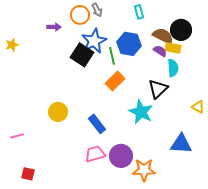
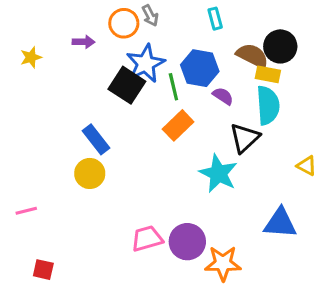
yellow star: (12, 45) -> (31, 57), moved
purple semicircle: (160, 51) -> (223, 96), moved
cyan semicircle: (173, 68) -> (268, 105), size x1.4
blue rectangle: (97, 124) -> (96, 139), moved

